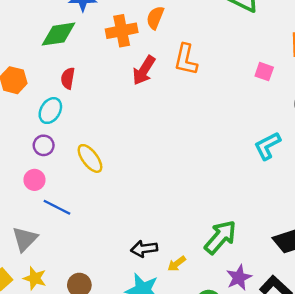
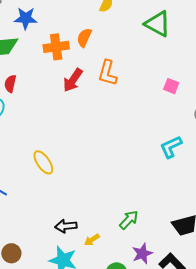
yellow ellipse: (90, 158) -> (43, 162), moved
green arrow: (220, 237) -> (129, 220), size x0.7

